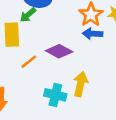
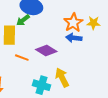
orange line: (29, 62) -> (22, 58), turned 56
yellow arrow: (80, 84) -> (62, 77), turned -42

